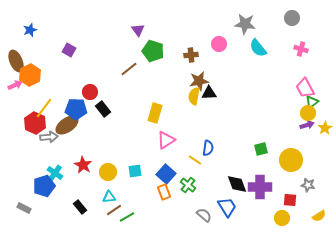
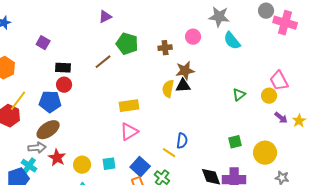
purple triangle: (138, 30) -> (105, 17), moved, turned 40
pink cross: (301, 49) -> (285, 23), moved, size x1.6
brown star: (199, 81) -> (185, 71), moved
green triangle: (312, 102) -> (239, 95), moved
black rectangle: (103, 109) -> (63, 68), moved, turned -49
yellow rectangle: (155, 113) -> (129, 106), turned 66
yellow circle: (308, 113) -> (269, 96), moved
brown ellipse: (67, 125) -> (48, 130), moved
purple arrow: (307, 125) -> (281, 118), turned 56
gray arrow: (49, 137) -> (37, 148), moved
pink triangle: (166, 140) -> (129, 132), moved

